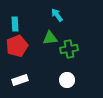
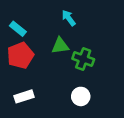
cyan rectangle: (15, 24) -> (18, 29), turned -48
green cross: (69, 49) -> (83, 59), turned 30

